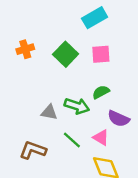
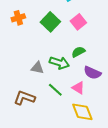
pink square: (101, 54) -> (78, 22), turned -35

